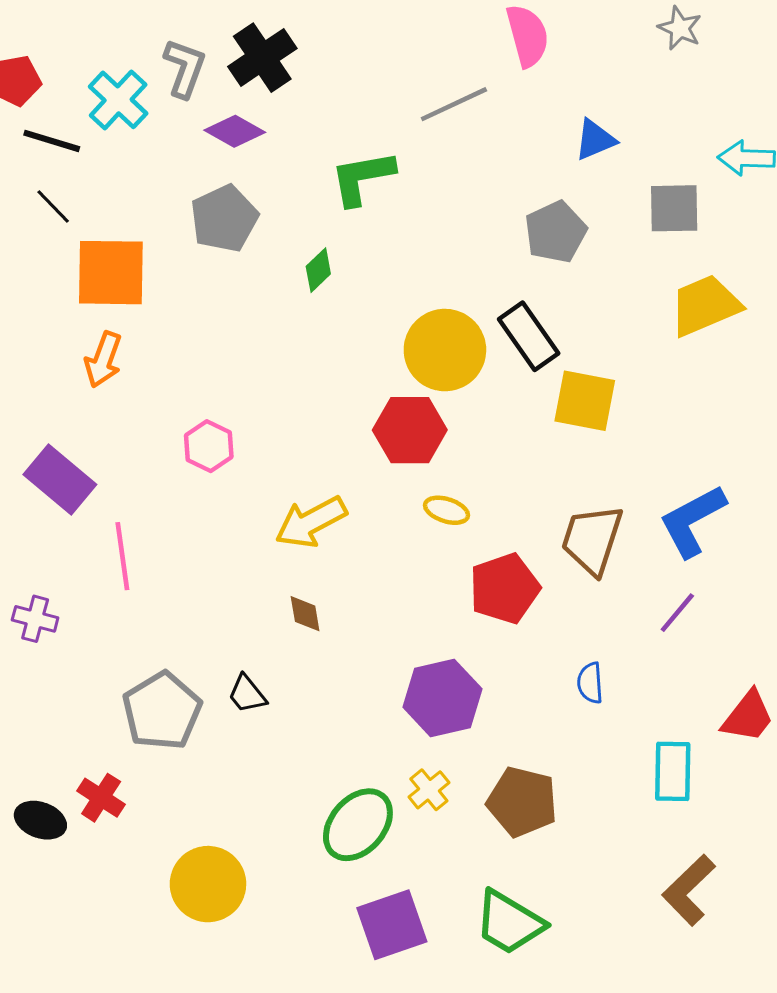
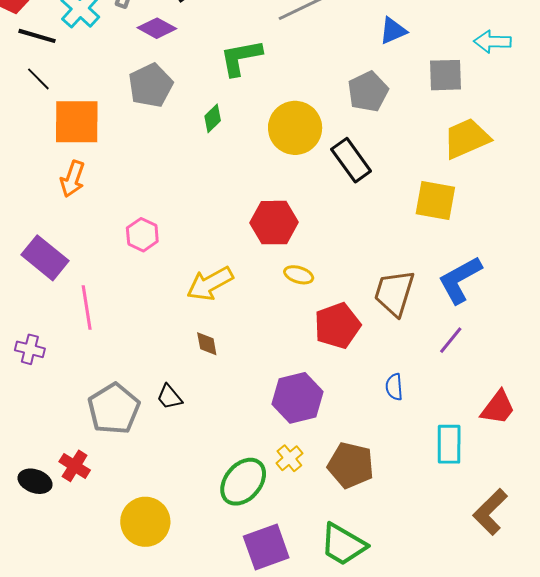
yellow circle: (445, 350) -> (295, 128), moved
yellow square: (585, 401) -> (435, 200), moved
brown L-shape: (689, 890) -> (490, 512), moved

